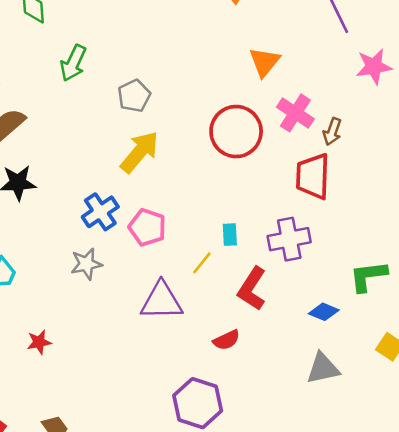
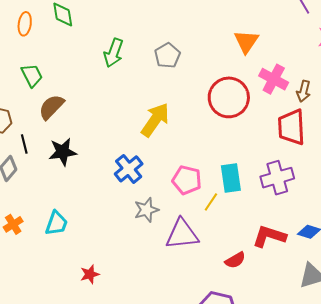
green arrow: (73, 63) -> (114, 53), moved
gray pentagon: (134, 96) -> (167, 56), moved
pink pentagon: (147, 227) -> (187, 180), moved
cyan rectangle: (230, 235) -> (231, 178), size x1.6
gray star: (86, 264) -> (146, 210), moved
red L-shape: (252, 289) -> (269, 236), moved, turned 80

